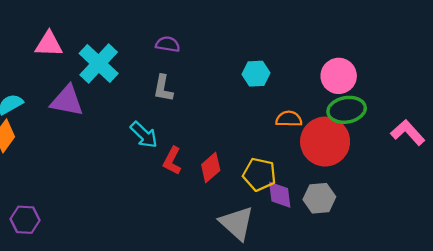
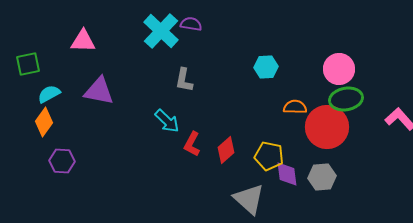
purple semicircle: (168, 44) -> (191, 24), moved
cyan cross: (99, 63) -> (161, 31), moved
purple hexagon: (25, 220) -> (62, 161), moved

